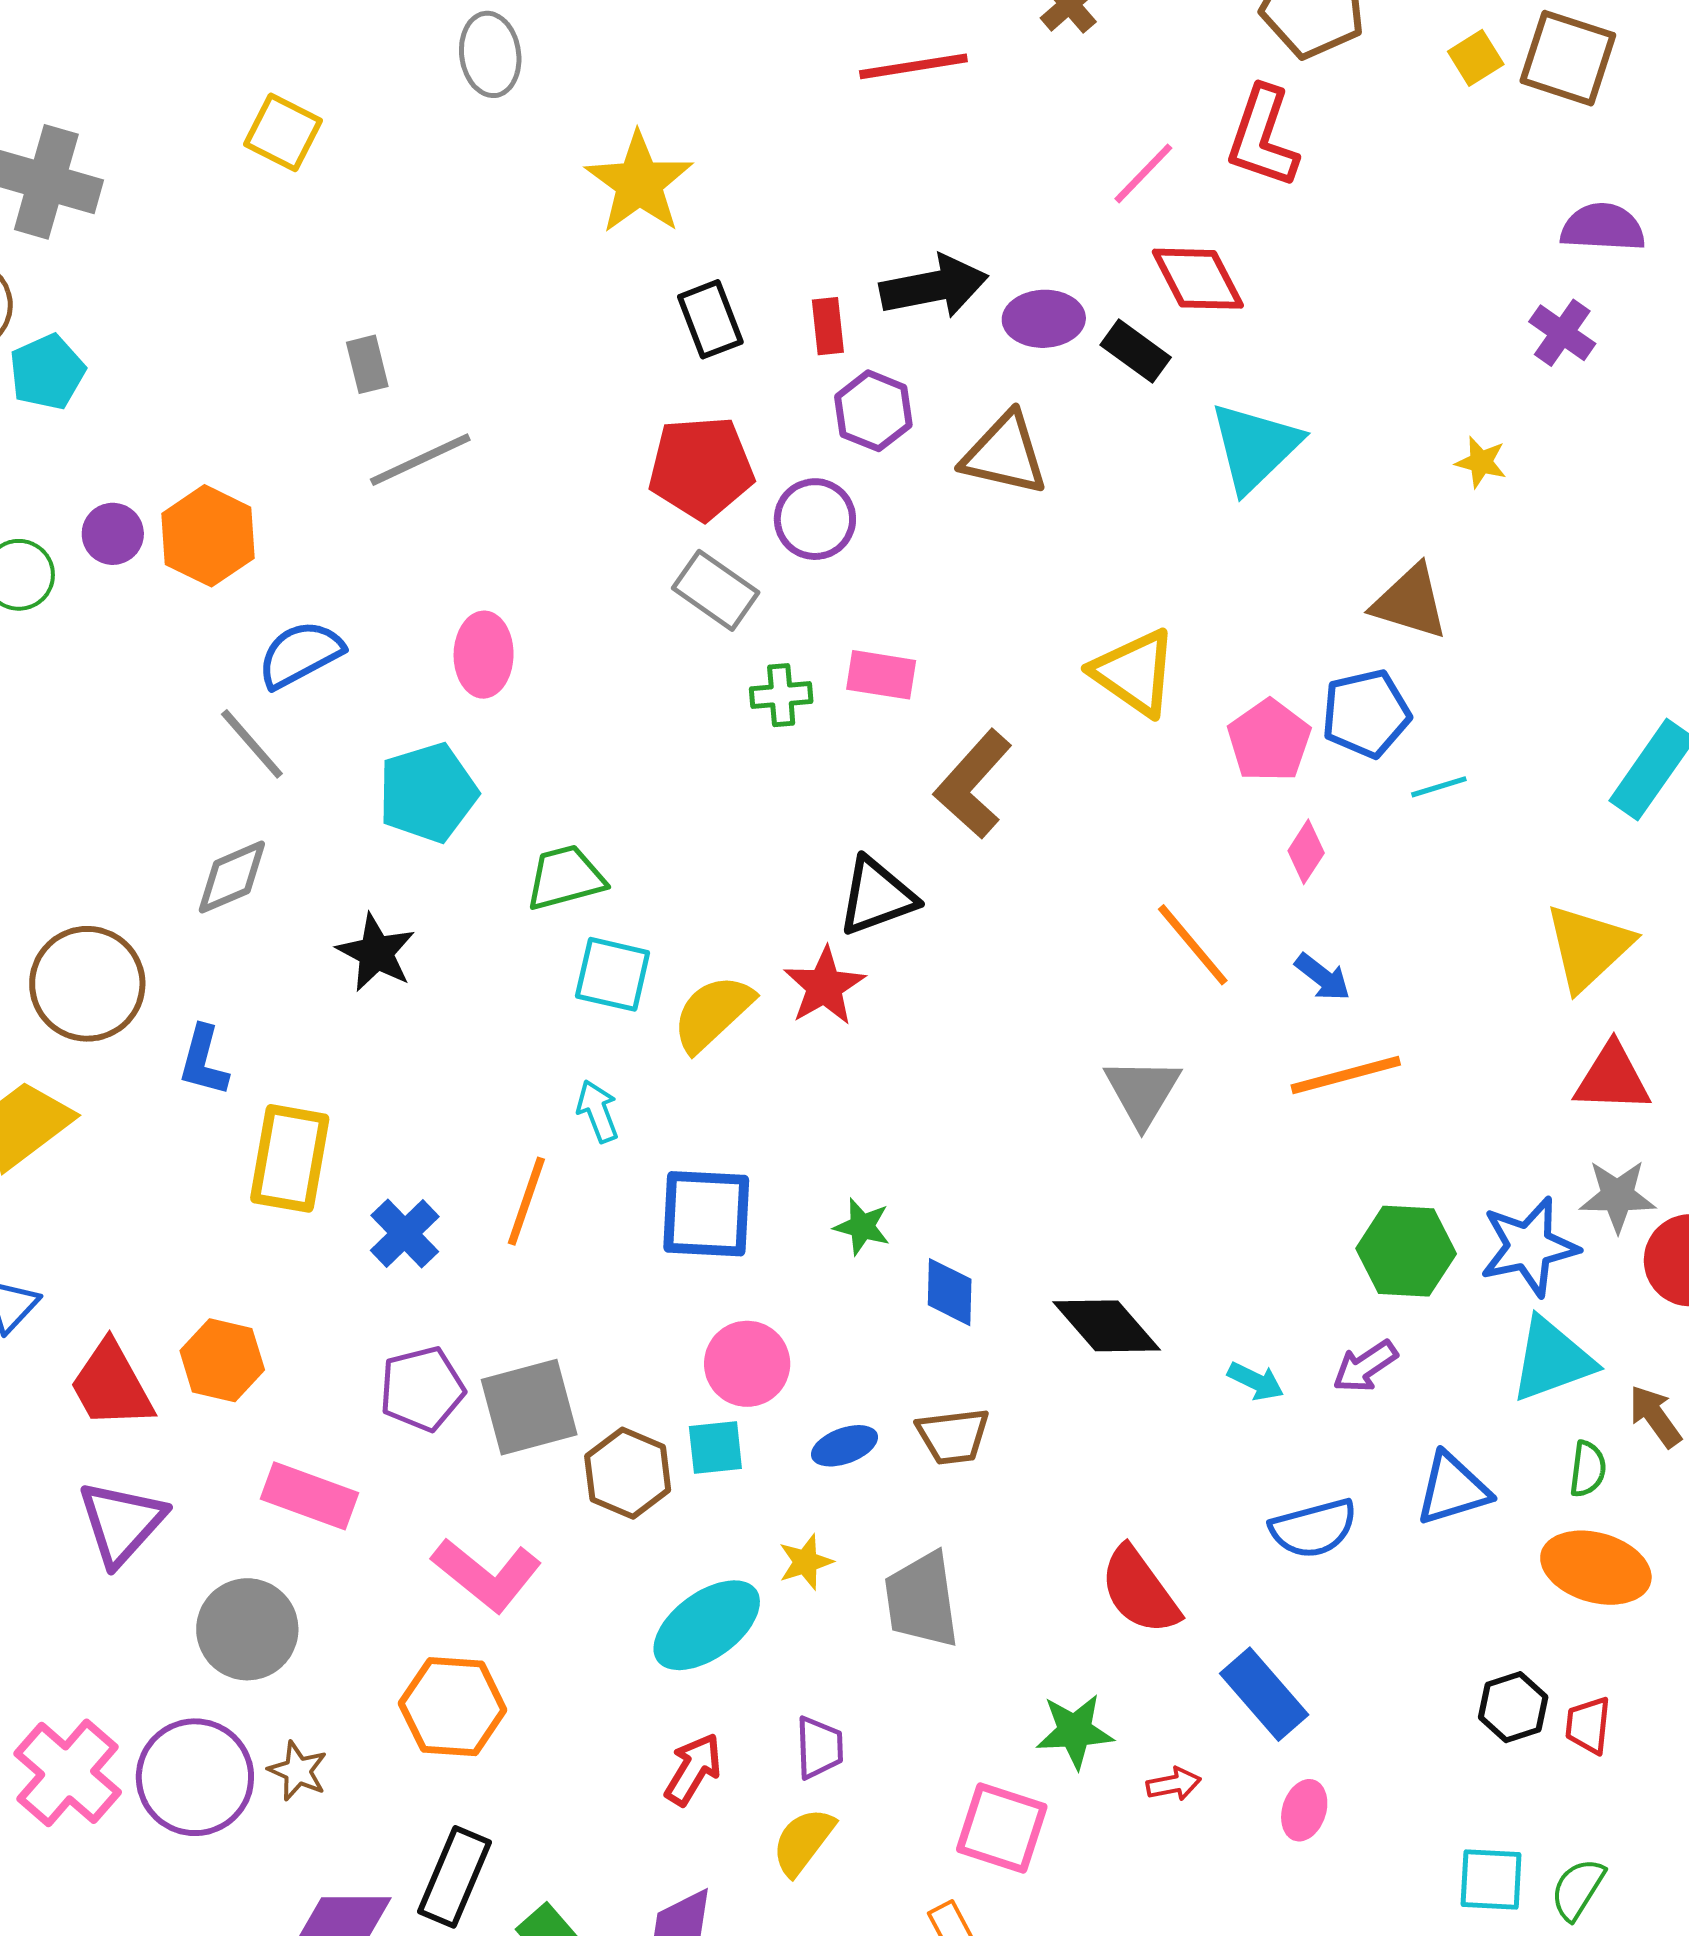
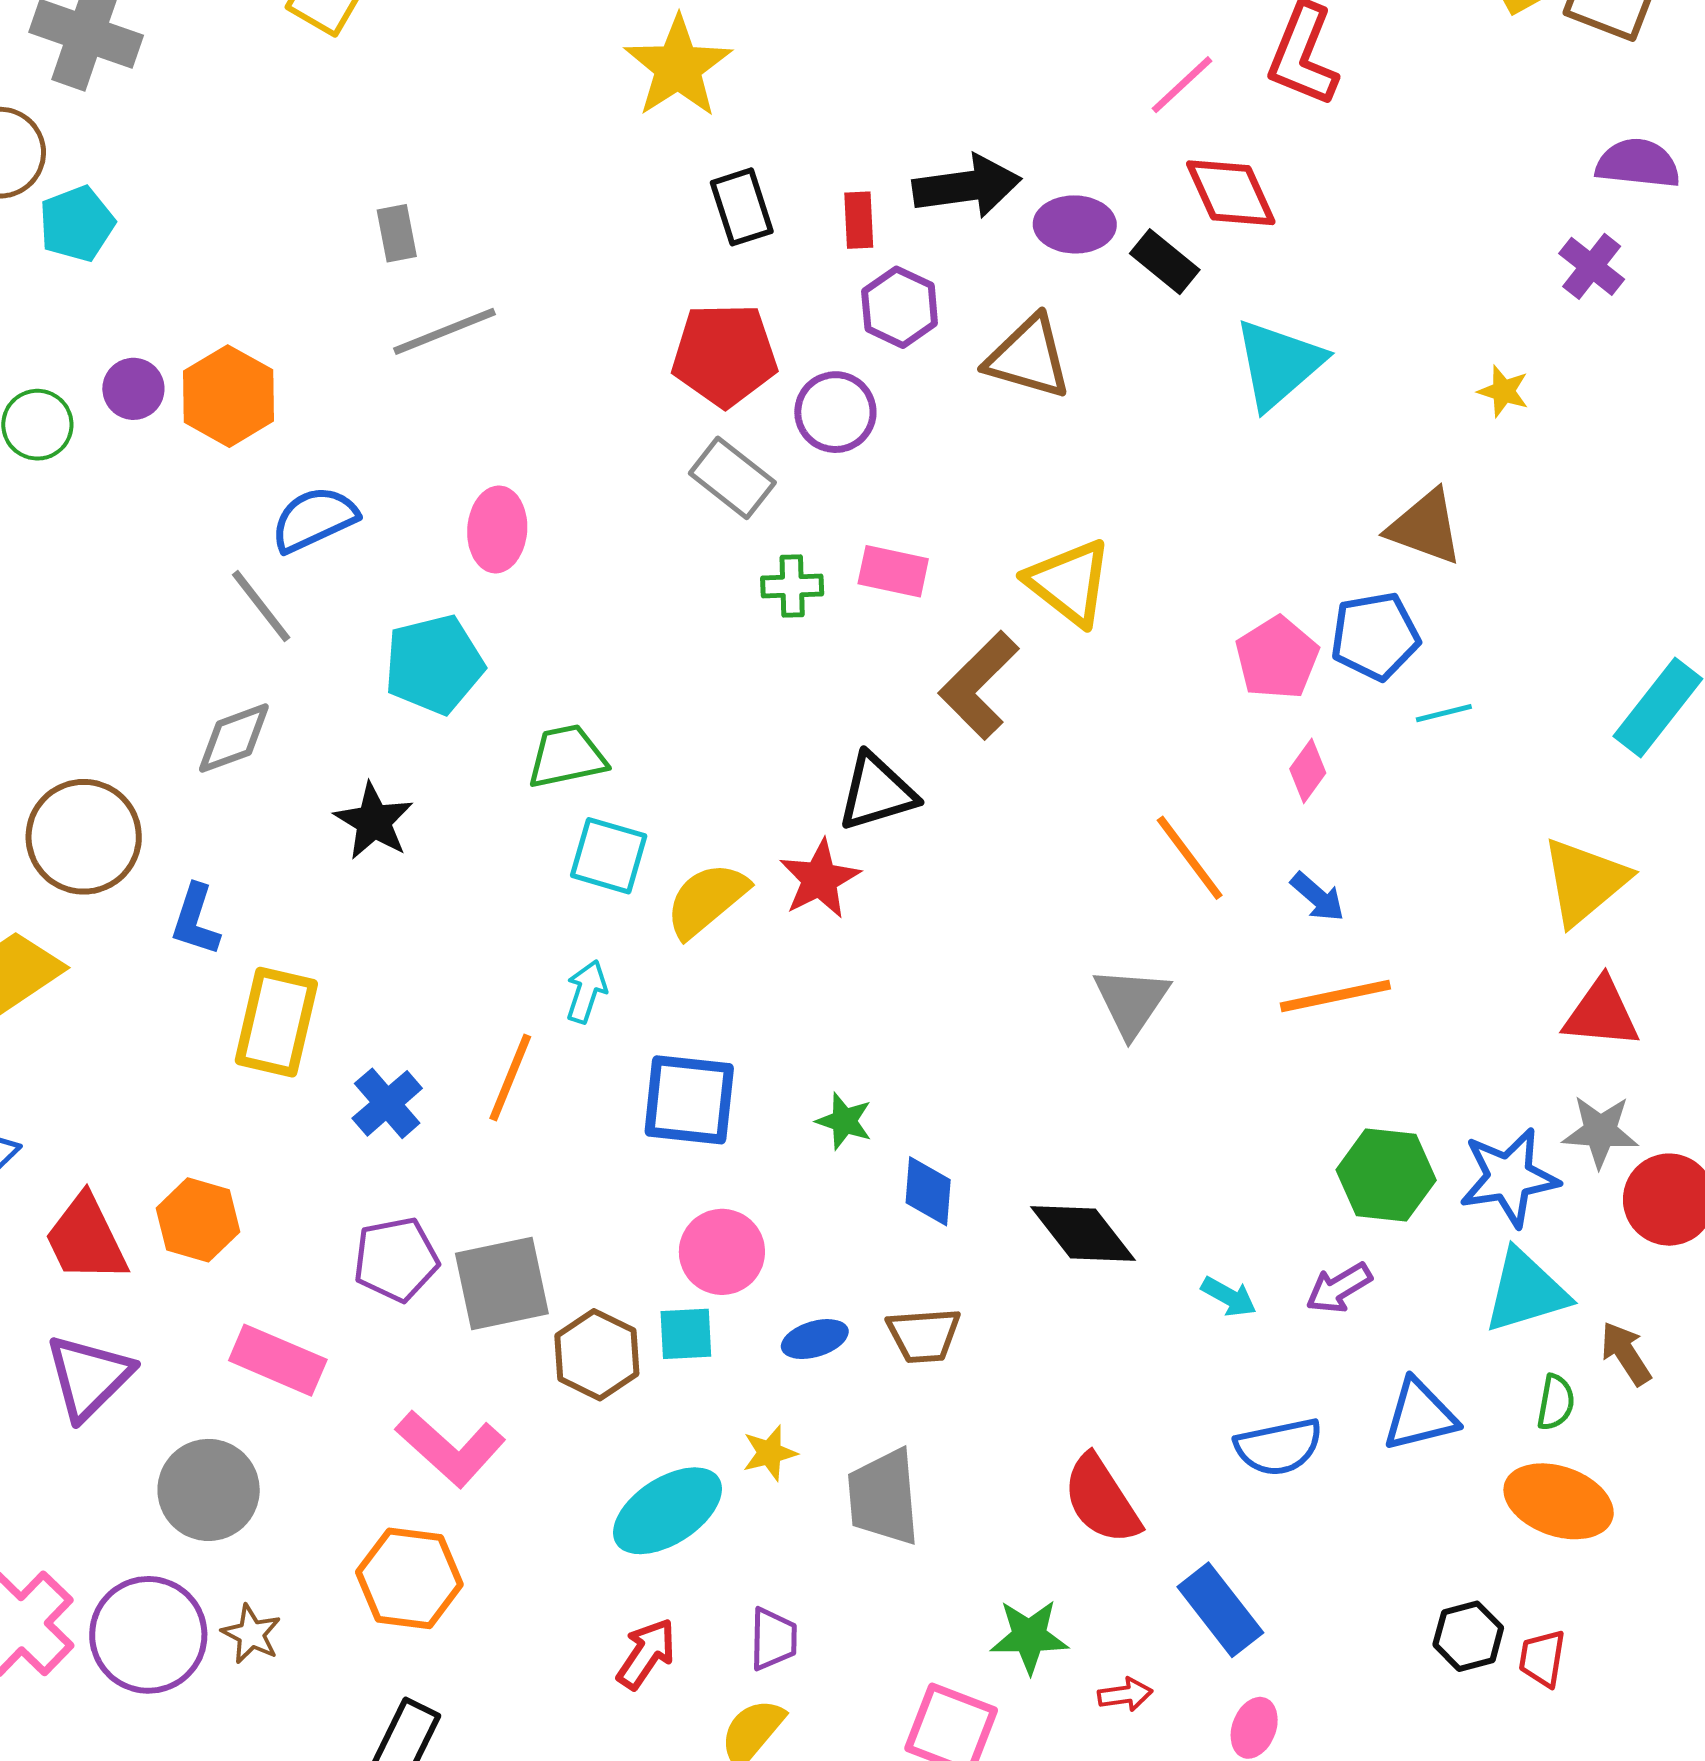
yellow triangle: (1134, 673) -> (1069, 582), moved
cyan arrow: (598, 1111) -> (586, 992), turned 36

